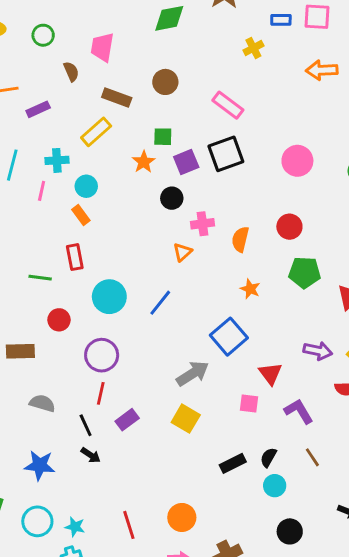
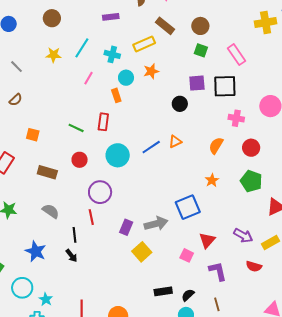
yellow cross: (253, 48) -> (266, 22), size x1.5
green square: (163, 137) -> (201, 50), moved
orange star: (144, 162) -> (151, 71), moved
pink line: (42, 191) -> (89, 78), moved
pink cross: (203, 224) -> (236, 118), moved
blue line: (160, 303) -> (151, 147), moved
red line: (101, 393) -> (91, 217), turned -42
purple rectangle: (127, 420) -> (126, 227), moved, turned -49

